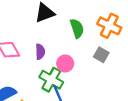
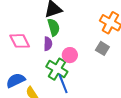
green semicircle: (77, 28) -> (54, 27), moved

